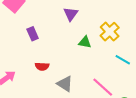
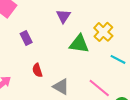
green triangle: (85, 42) -> (79, 44), size x1.5
red semicircle: (42, 66) -> (37, 70), turned 72

